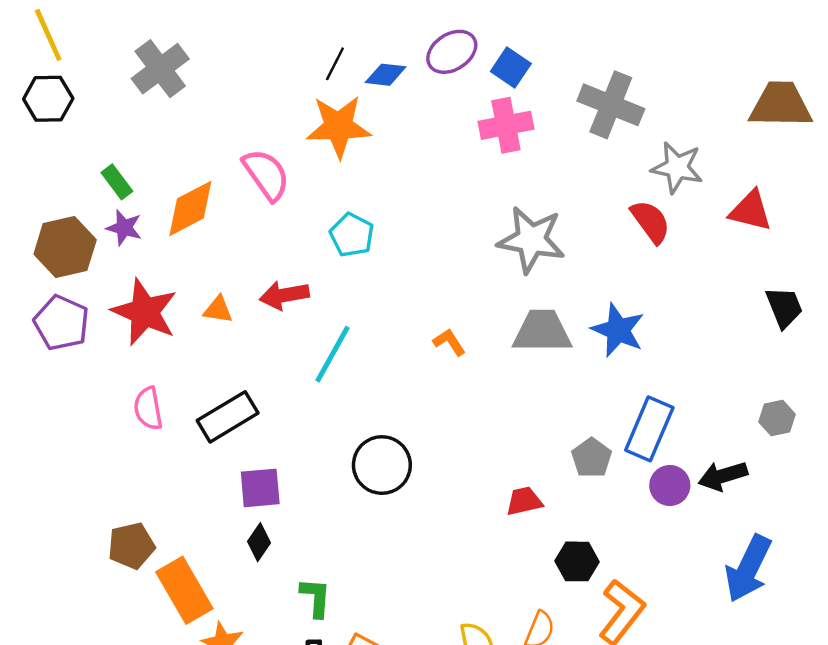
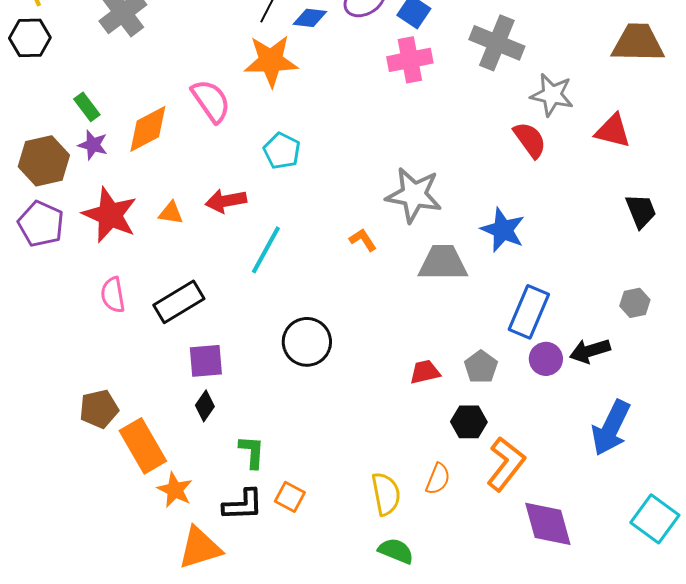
gray star: (531, 240) -> (414, 195), moved
gray trapezoid: (542, 331) -> (443, 263), moved
gray pentagon: (592, 458) -> (481, 367), moved

